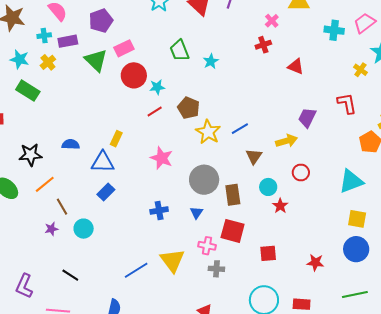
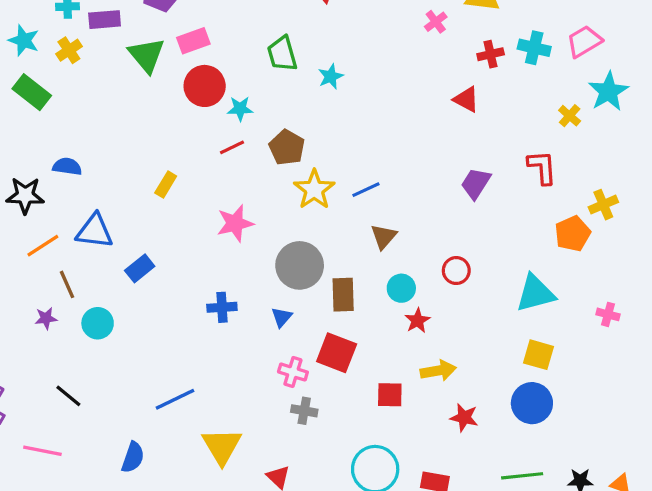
red cross: (263, 45) -> (491, 54), moved
yellow arrow: (286, 141) -> (438, 371), moved
blue semicircle: (71, 144) -> (67, 166), moved
pink star: (162, 158) -> (235, 223), turned 30
blue triangle: (103, 162) -> (95, 231), moved
yellow triangle: (172, 260) -> (222, 446), moved

